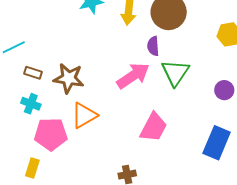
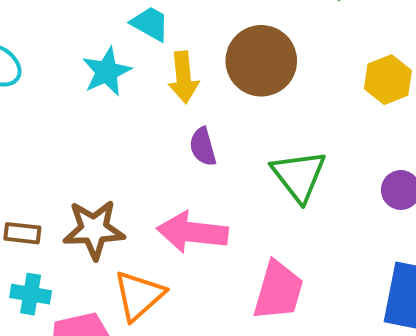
purple semicircle: (153, 46) -> (203, 147), moved
pink arrow: (133, 76) -> (192, 232), moved, turned -128

